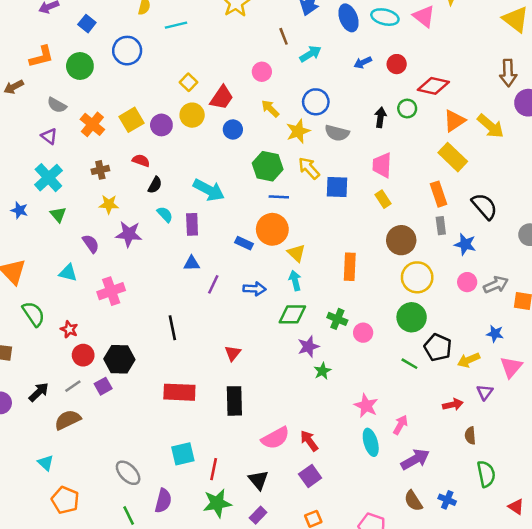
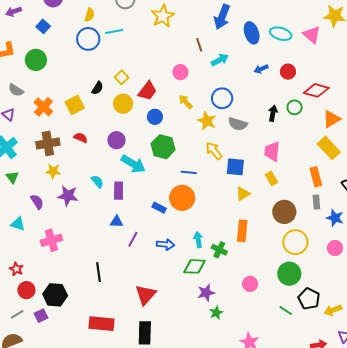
blue circle: (127, 51) -> (88, 39), moved
purple circle: (161, 125) -> (116, 140), moved
yellow star: (298, 131) -> (207, 121), turned -30
green hexagon: (268, 166) -> (163, 147), moved
brown cross: (100, 170) -> (48, 143), size x1.6
black semicircle: (155, 185) -> (97, 88), moved
yellow triangle: (296, 253) -> (243, 194), moved, turned 42
green cross: (337, 319) -> (219, 250), moved
red triangle: (233, 353) -> (146, 295), size x1.6

